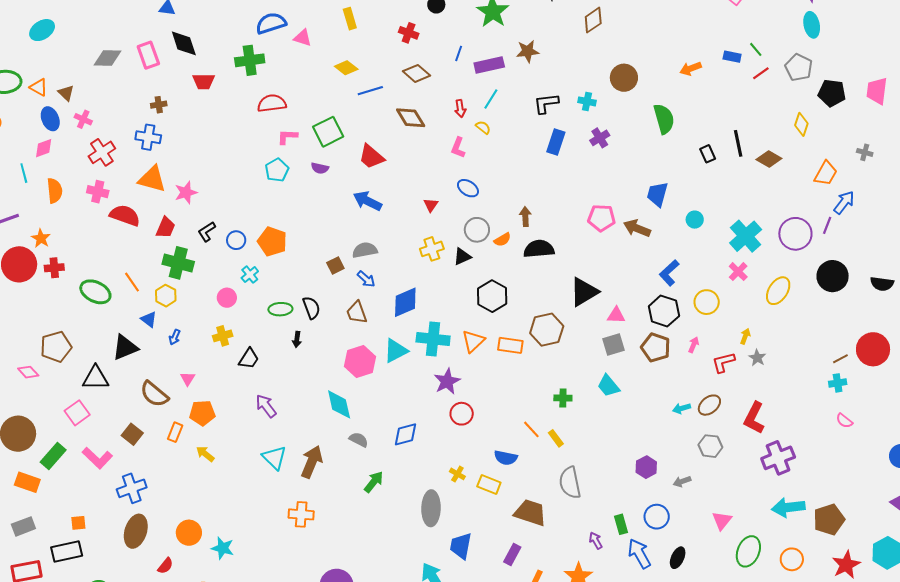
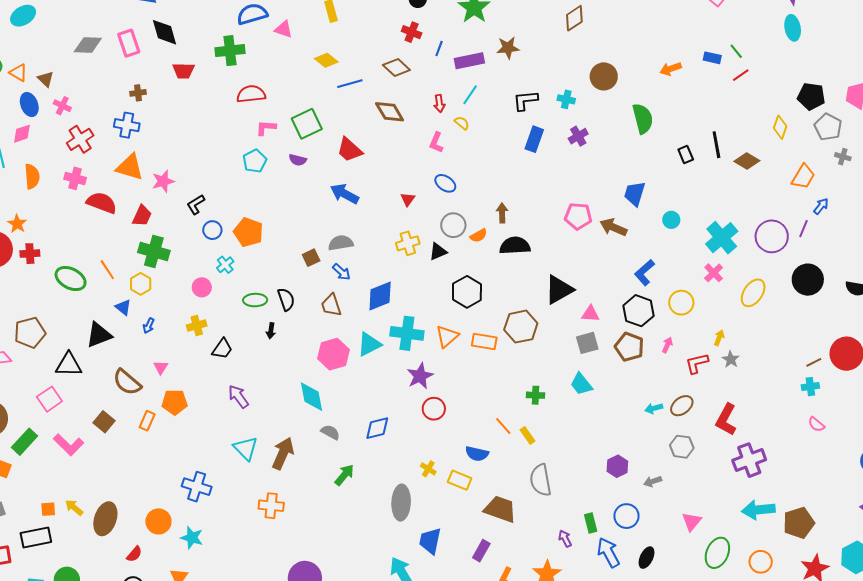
red cross: (409, 33) -> (412, 32), moved
gray pentagon: (799, 67) -> (828, 127), moved
blue arrow: (844, 202) -> (821, 206), size x0.7
black L-shape: (207, 232) -> (196, 204), moved
yellow arrow: (205, 454) -> (74, 508), moved
blue cross: (132, 488) -> (197, 487), moved, turned 36

